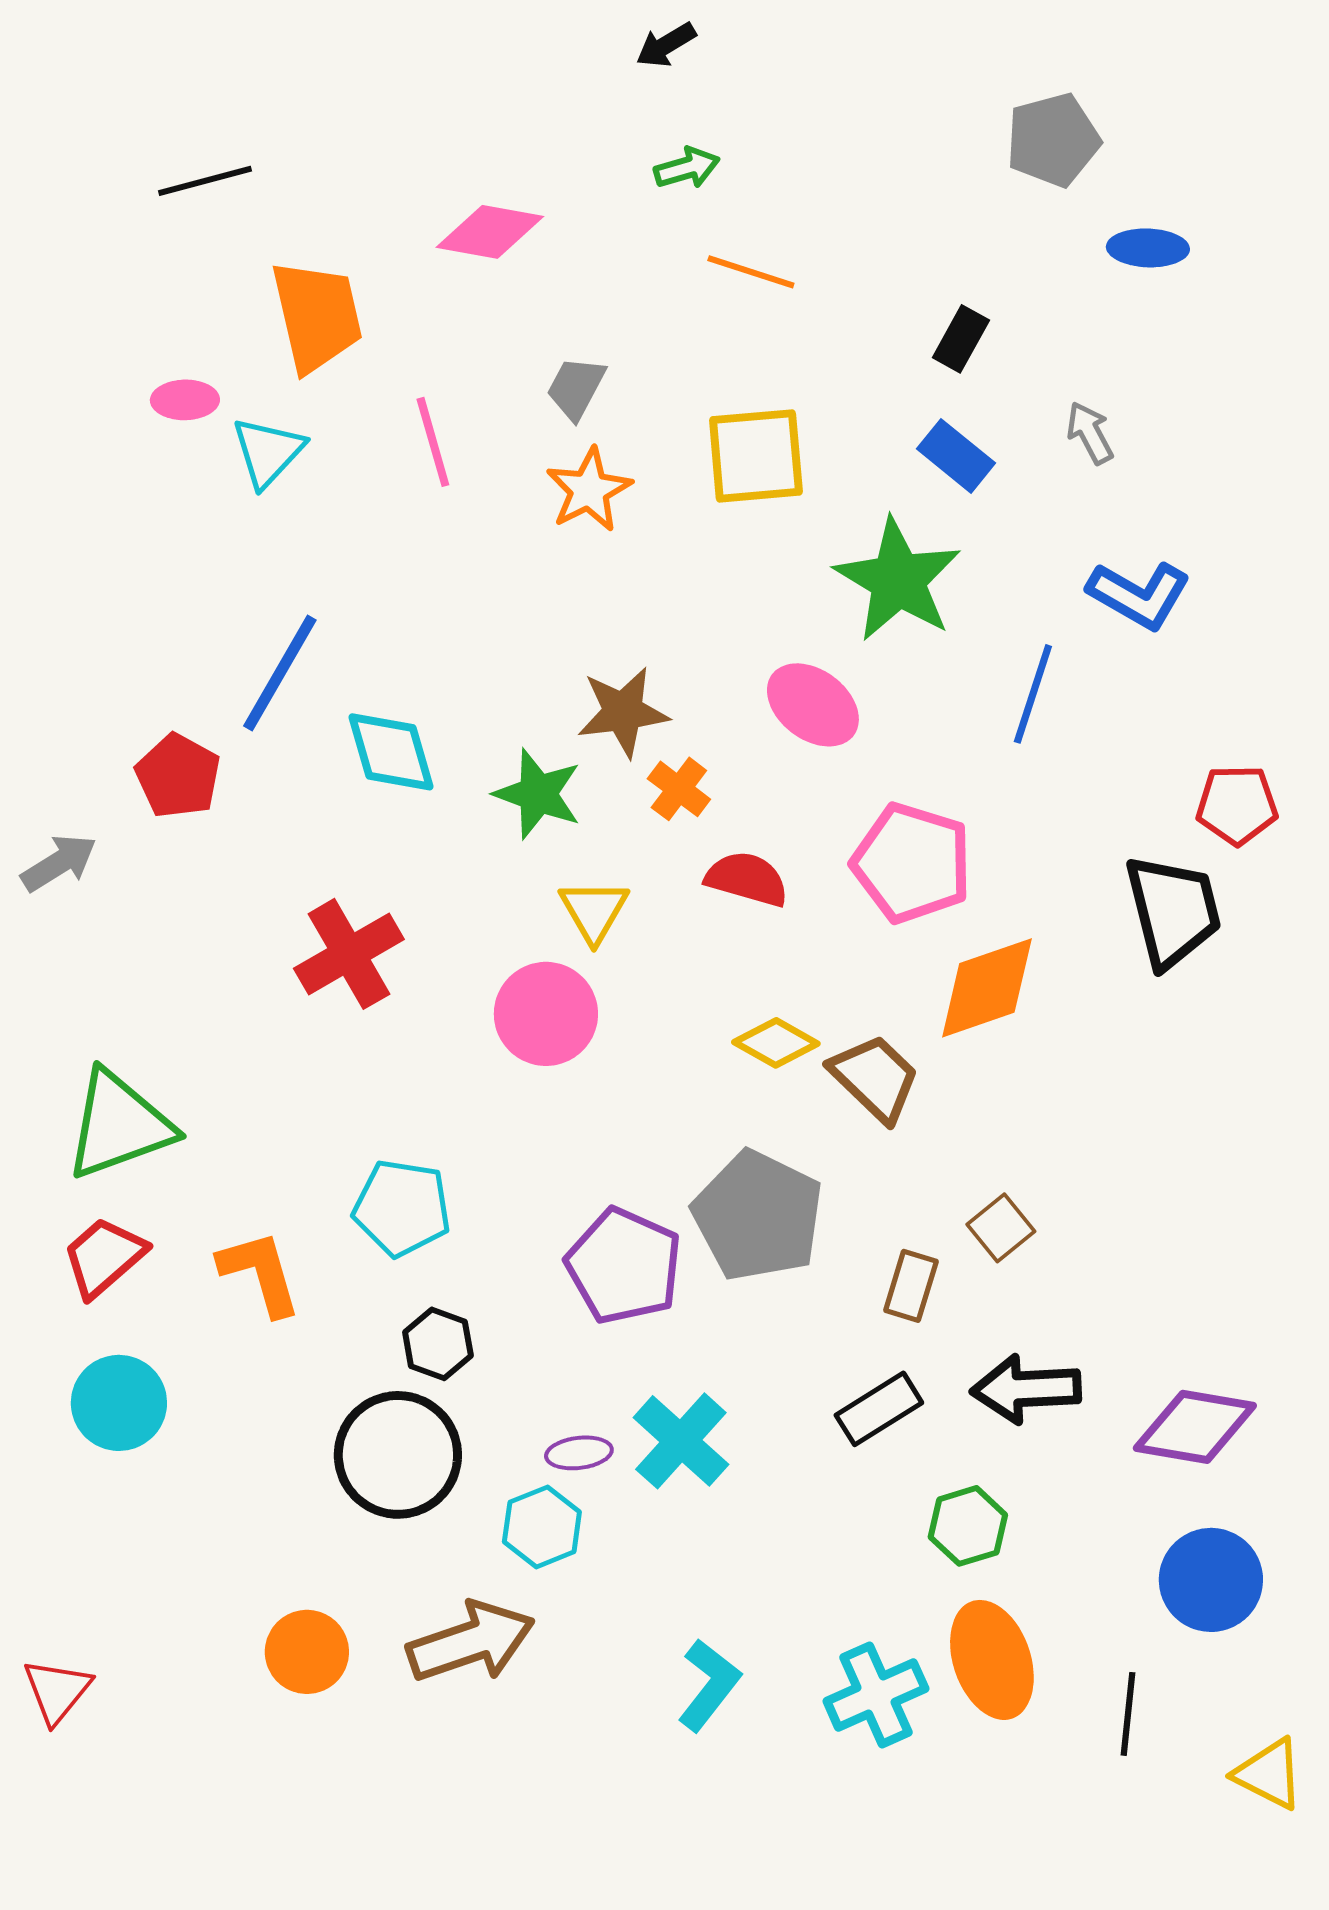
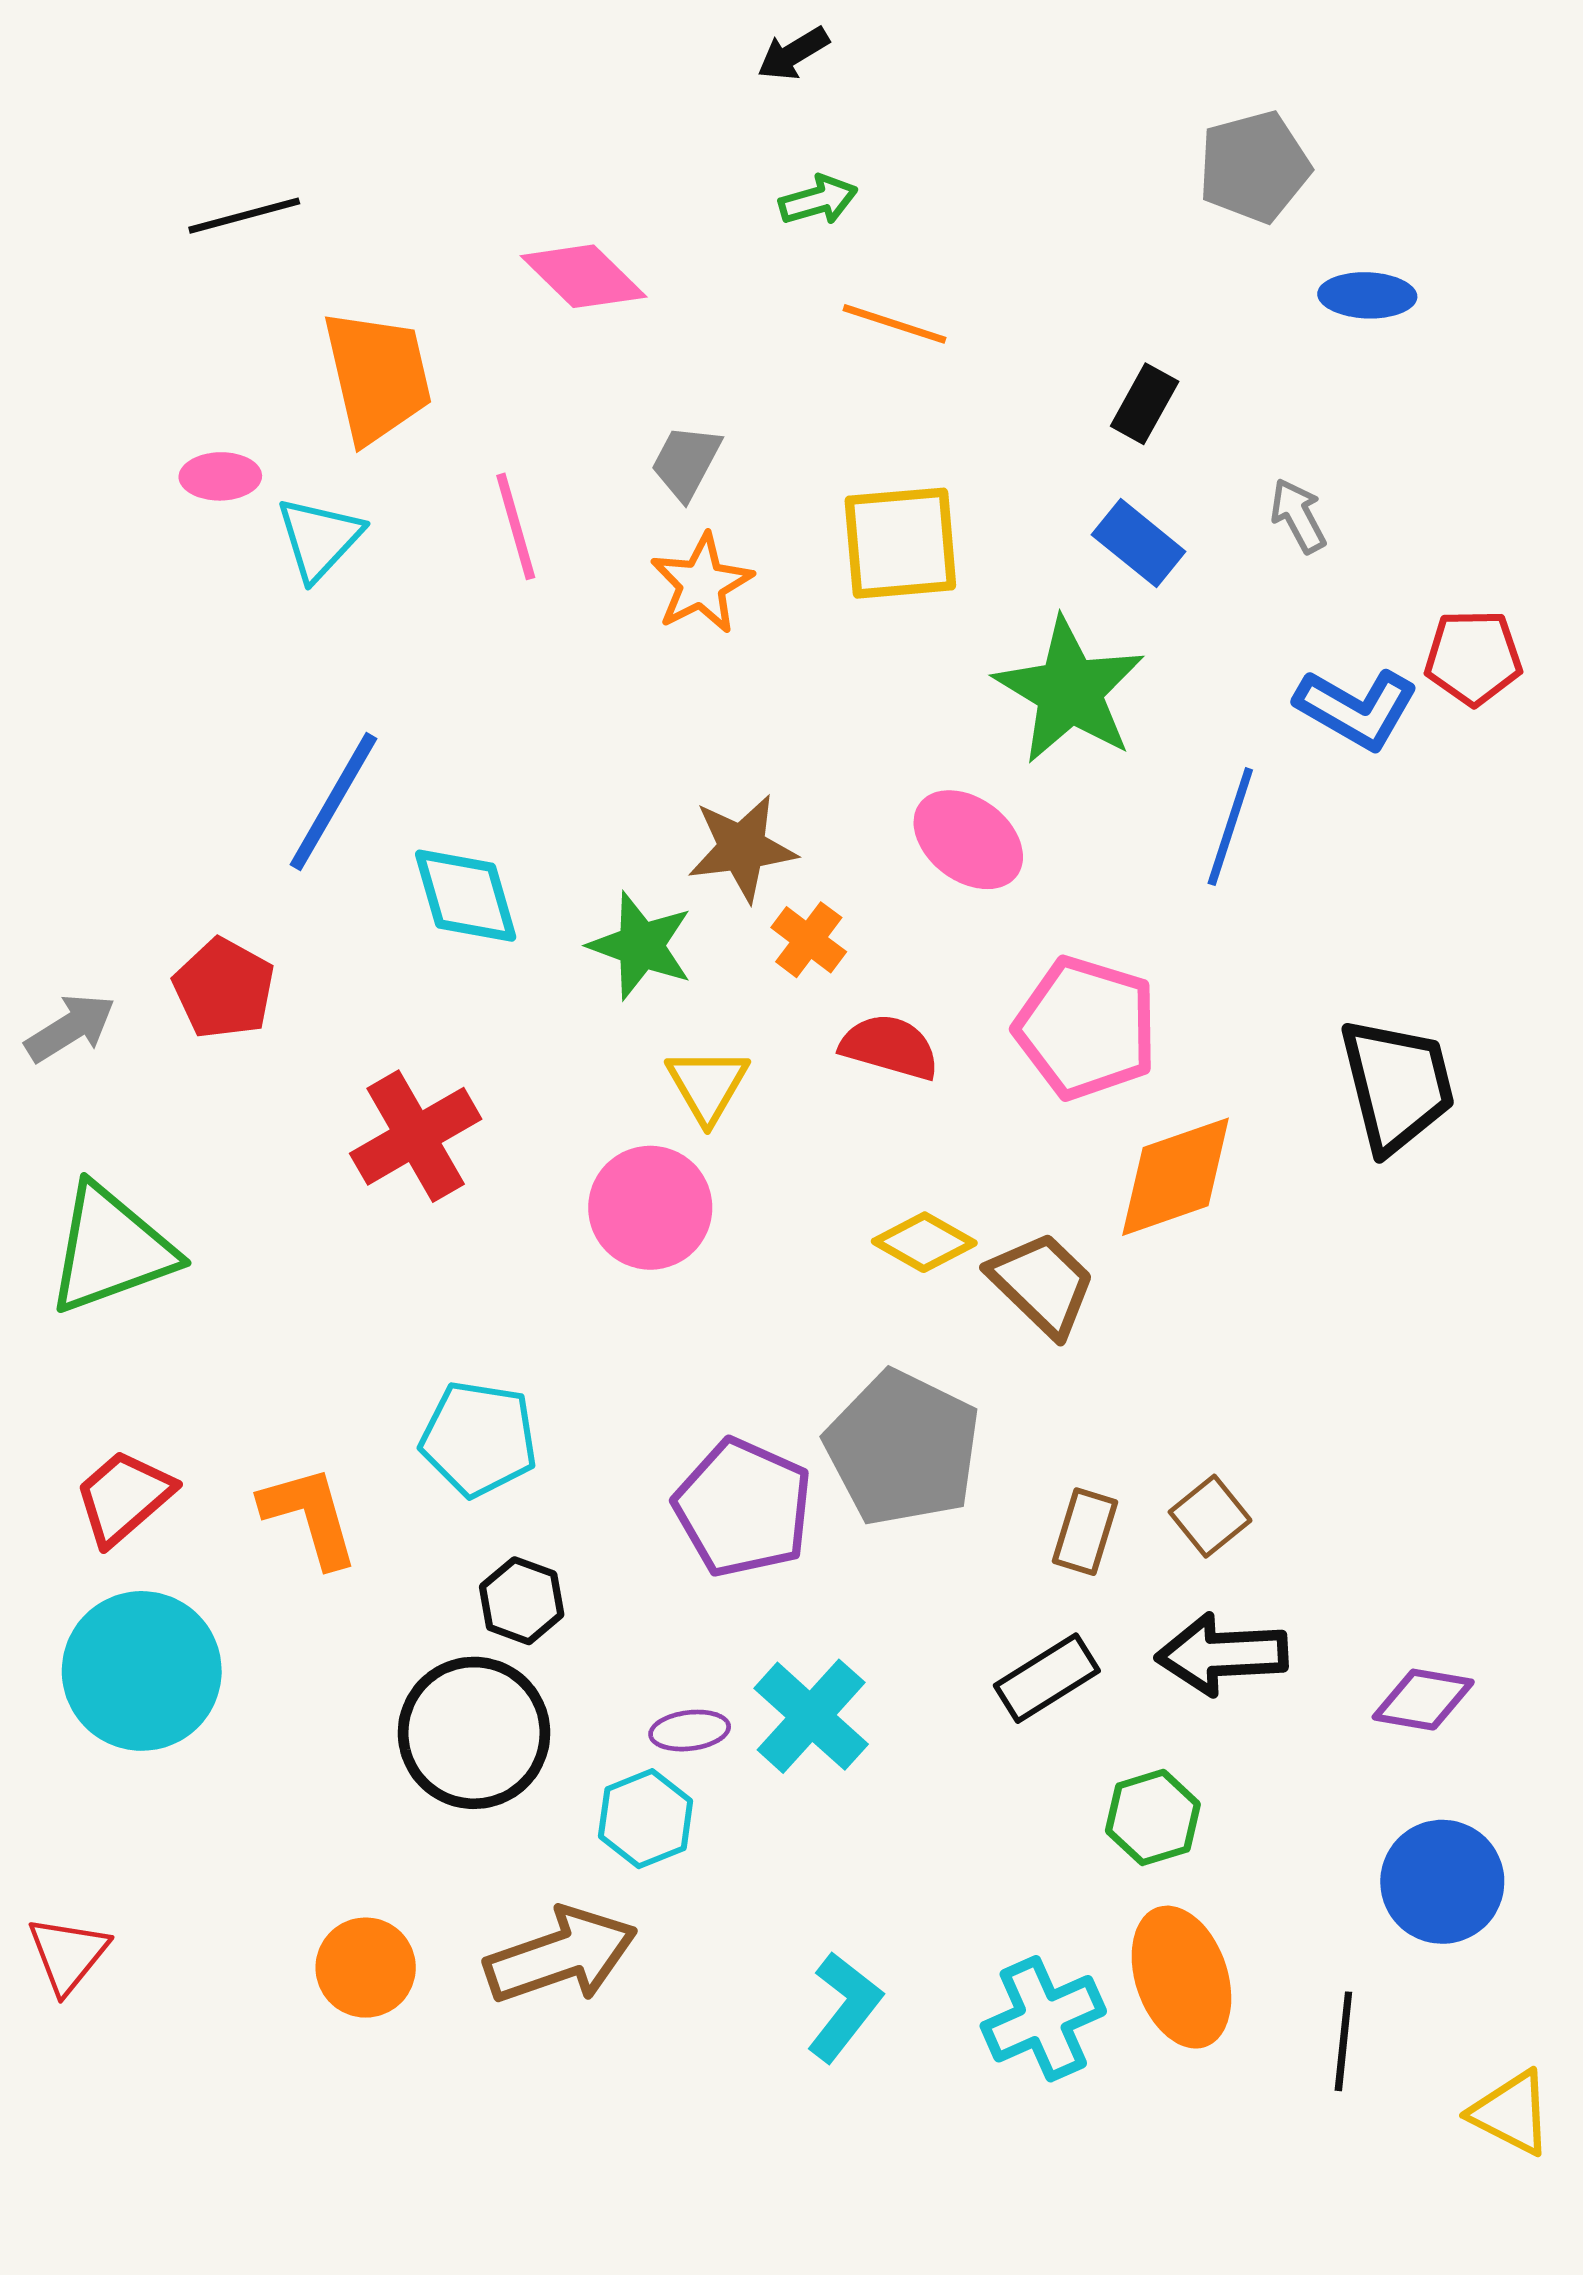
pink diamond: (490, 232) -> (584, 276), turned 34
red pentagon: (178, 776) -> (224, 989), moved
red pentagon: (1237, 805) -> (1473, 657), moved
green triangle: (119, 1125) -> (111, 1249), moved
brown square: (1001, 1228) -> (1210, 1516), moved
cyan circle: (119, 1403) -> (142, 1671), size x1.4
purple diamond: (1195, 1427) -> (1423, 1700), size x0.7
red triangle: (57, 1691) -> (68, 1954), moved

